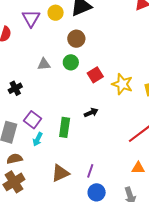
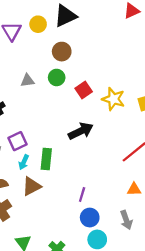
black arrow: (91, 113) -> (81, 131), size x1.6
purple square: (33, 120) -> (17, 141), turned 30
green rectangle: (65, 127) -> (46, 159), moved
brown triangle: (60, 173) -> (32, 186), moved

